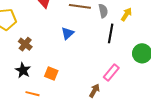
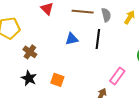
blue triangle: (68, 33) -> (72, 39), turned 32
black line: (111, 33) -> (98, 39), moved

